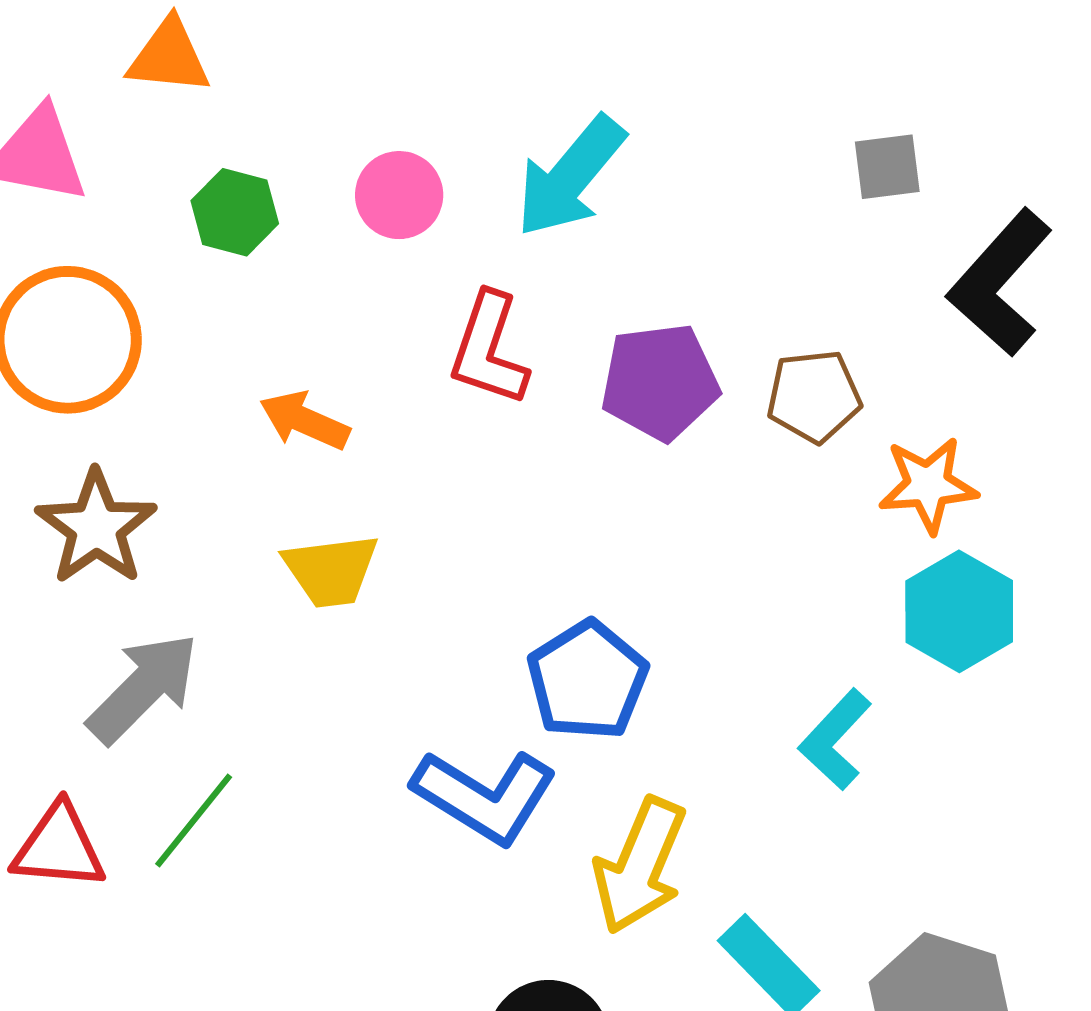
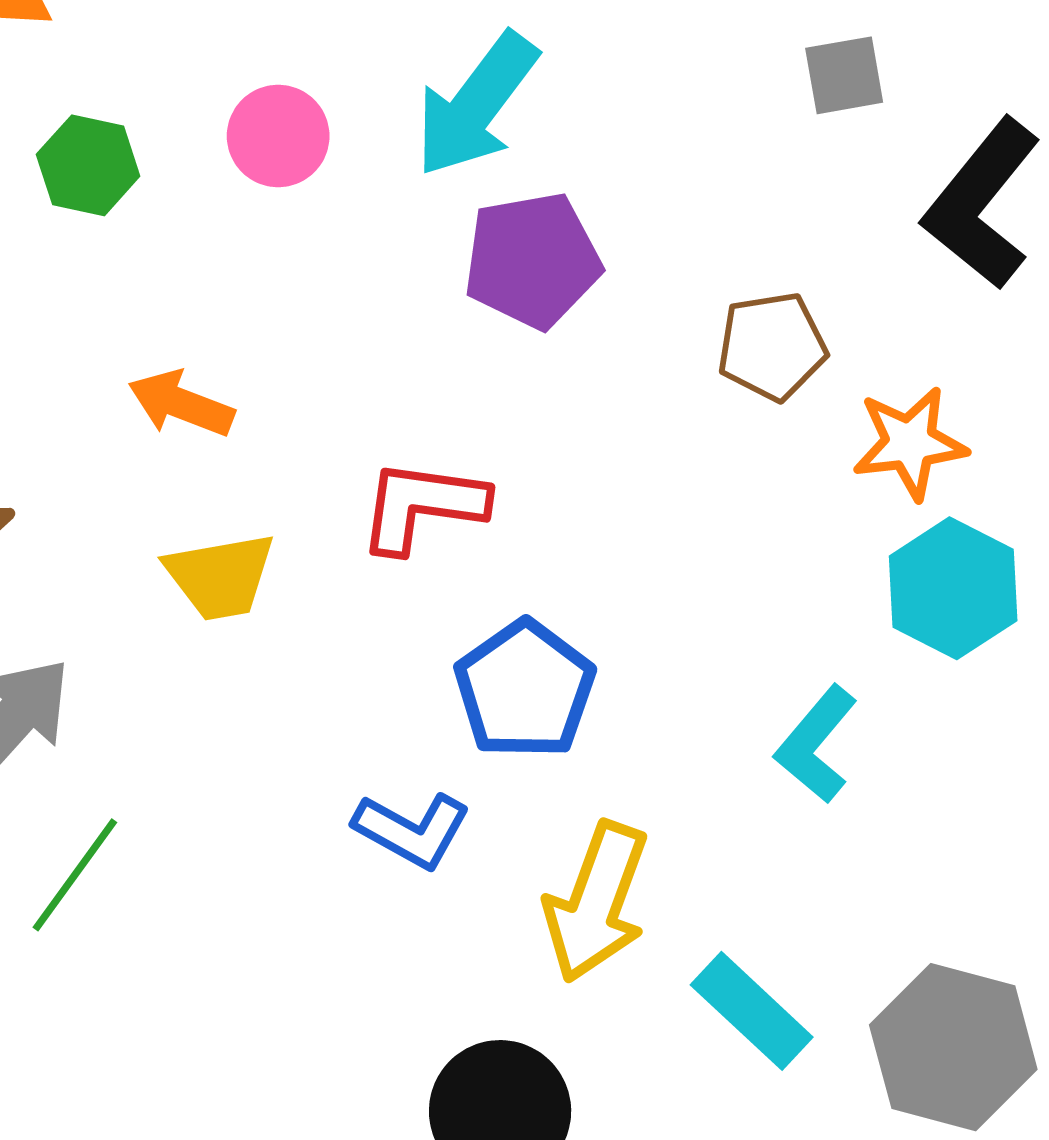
red L-shape: (489, 349) -> (422, 506), moved, turned 82
purple pentagon: (660, 382) -> (532, 260), moved
blue L-shape: (485, 796) -> (412, 830), size x0.7

